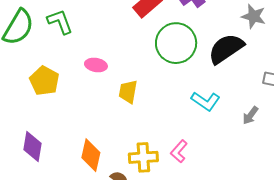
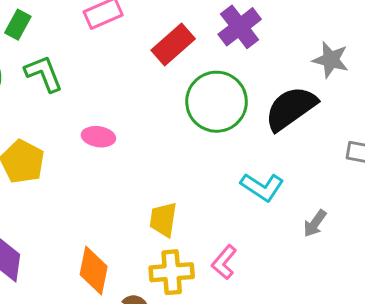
yellow trapezoid: (128, 92) -> (163, 219), moved
gray arrow: (250, 115) -> (315, 223), moved

